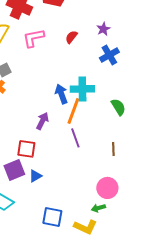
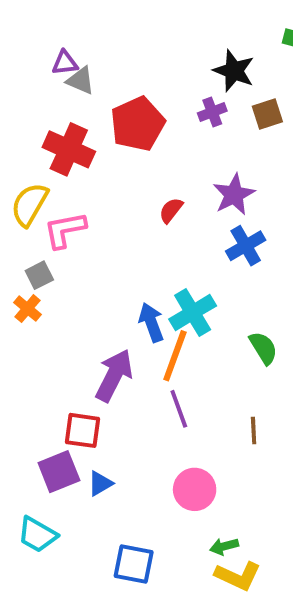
purple star: (103, 29) -> (234, 195), size x1.5
pink L-shape: (33, 38) -> (65, 230), moved
cyan cross: (82, 89) -> (193, 313), turned -30
purple arrow: (42, 121) -> (114, 375), size x1.5
pink circle: (107, 188) -> (195, 489), moved
yellow L-shape: (85, 227) -> (238, 576), moved

